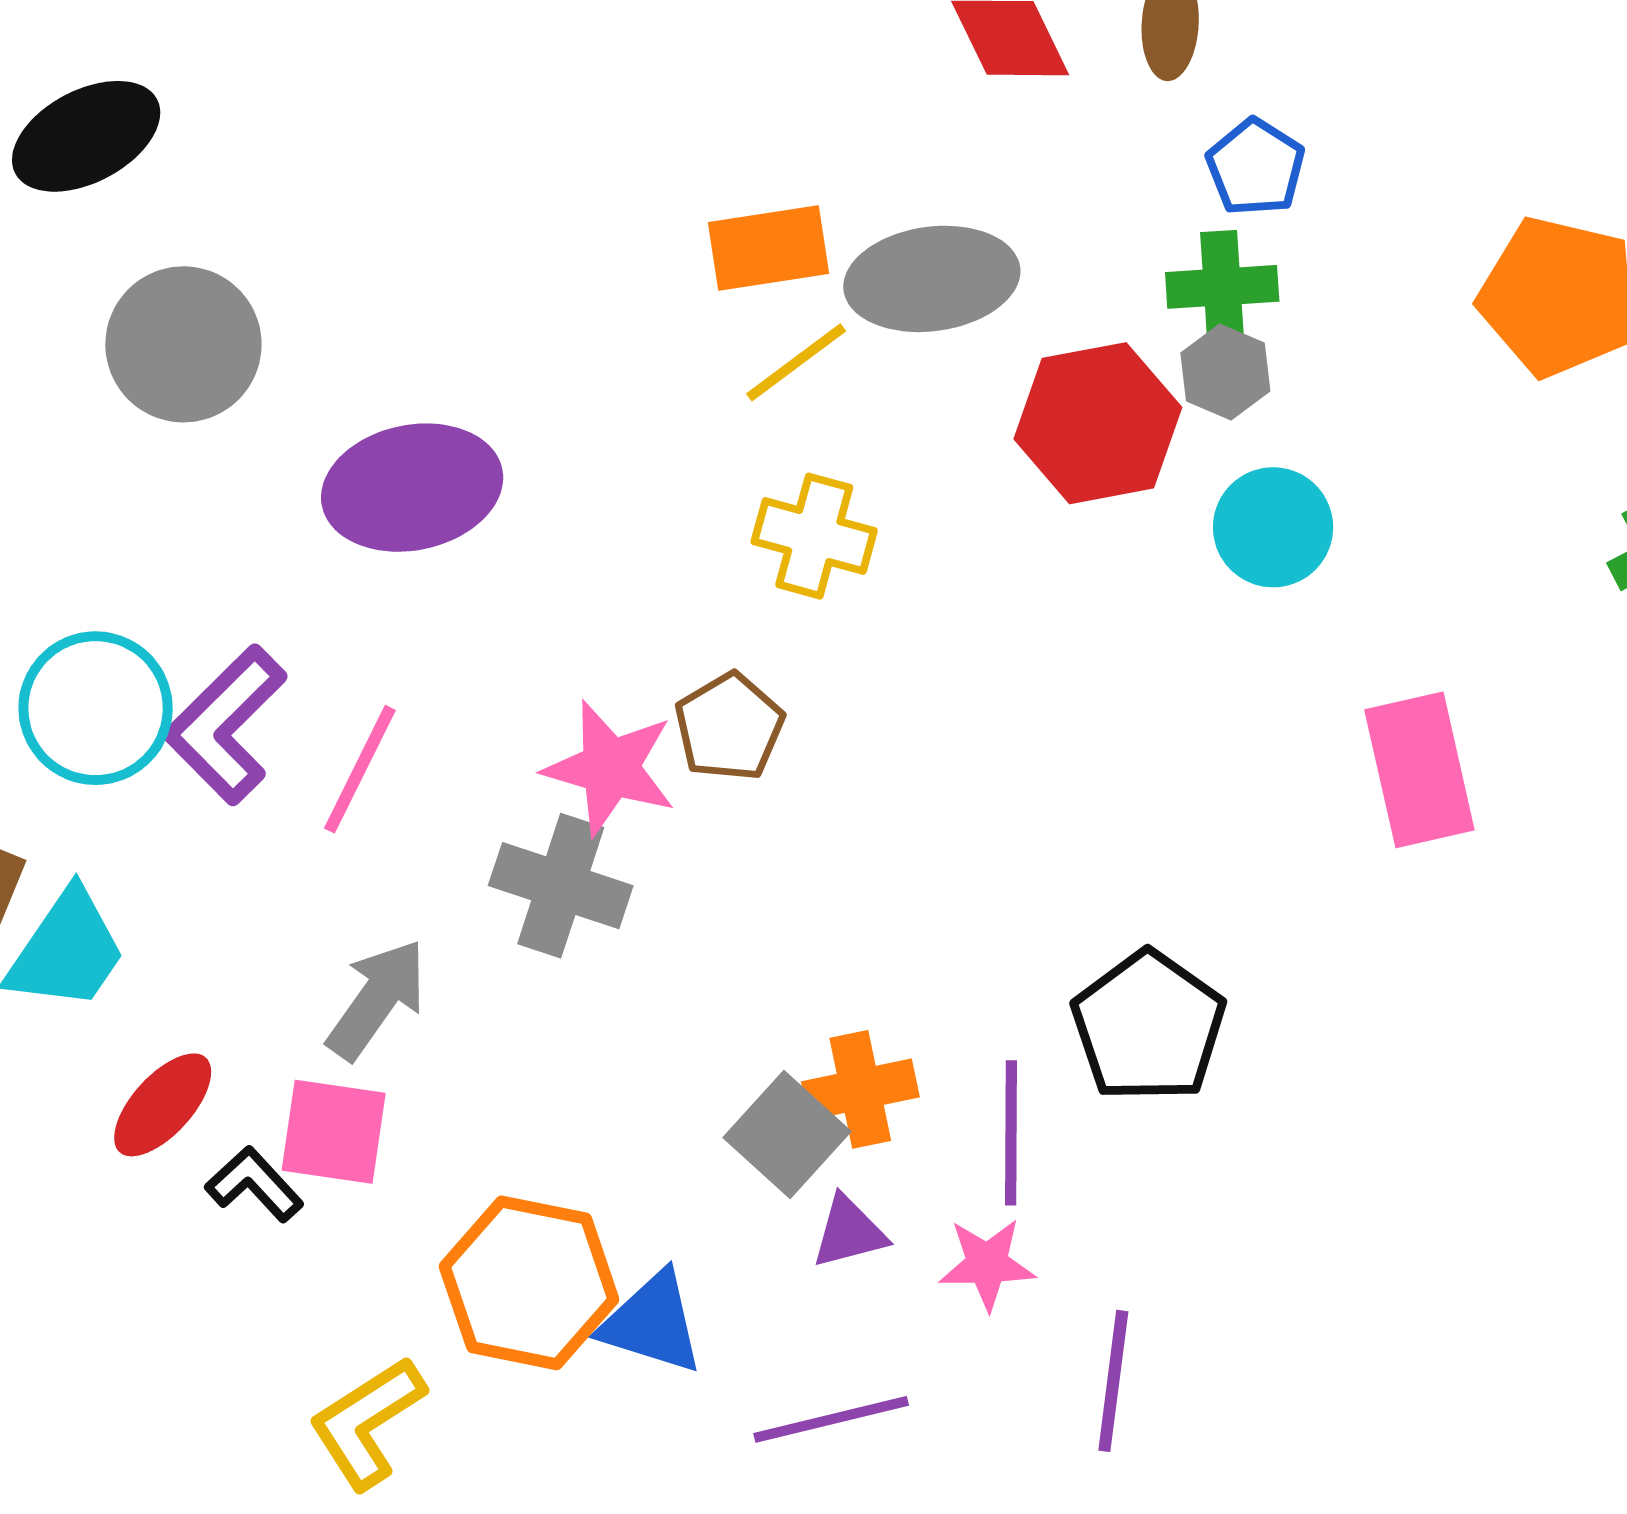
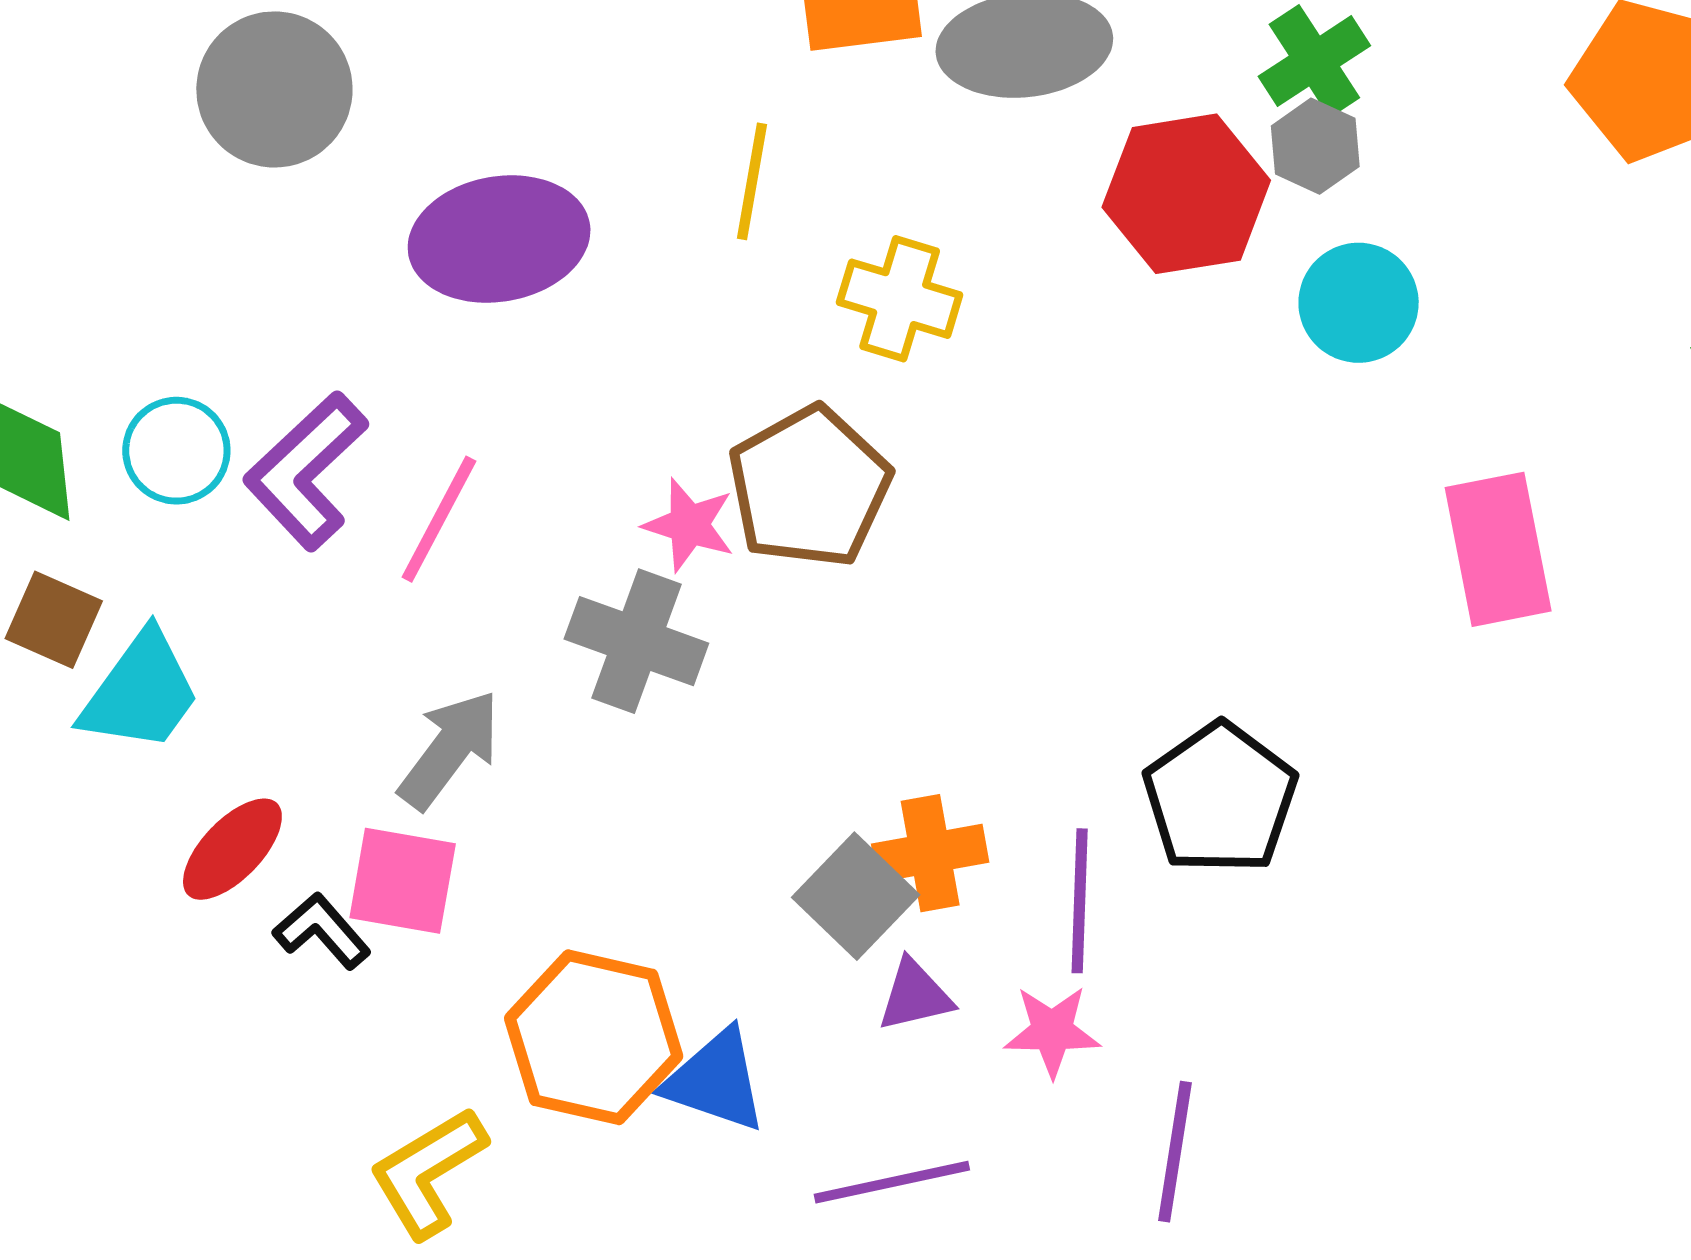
green cross: (1222, 287) -> (1314, 61), turned -31
yellow line: (796, 362) -> (752, 181), moved, turned -45
cyan circle: (96, 708) -> (176, 451), size x0.7
brown pentagon: (729, 727) -> (809, 487), size x1.5
pink star: (610, 768) -> (689, 525), size x0.7

